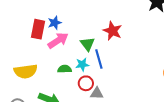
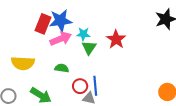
blue star: (55, 23) -> (60, 21), size x1.6
blue line: (99, 59) -> (95, 86), moved
cyan star: (82, 65) -> (83, 34), moved

